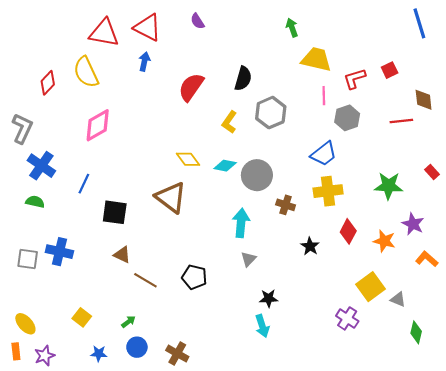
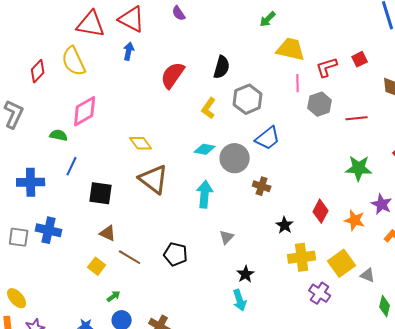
green arrow: (292, 28) -> (268, 19), turned -114
red line: (401, 121) -> (357, 118), moved
blue trapezoid: (324, 154) -> (268, 138), moved
yellow diamond: (188, 159) -> (141, 143), moved
blue cross: (41, 166) -> (31, 182), moved, turned -36
yellow cross: (328, 191) -> (302, 257), moved
green semicircle: (35, 202) -> (59, 135), moved
cyan arrow: (241, 223) -> (205, 194), moved
black star: (269, 298) -> (246, 274), turned -30
yellow square: (82, 317) -> (97, 266), moved

